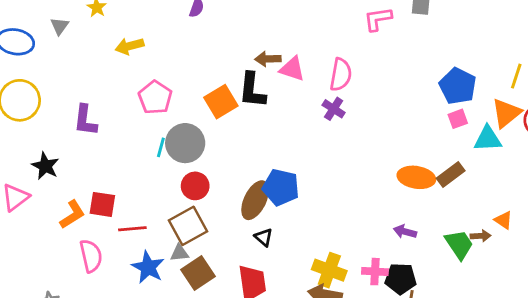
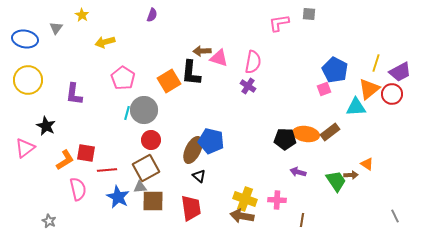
pink square: (458, 119) -> (324, 89), moved
brown square: (198, 273) -> (153, 201), turned 35
black pentagon: (401, 279) -> (285, 139), moved

